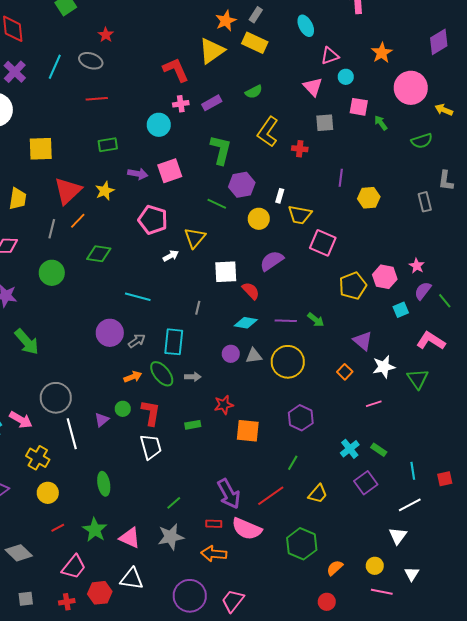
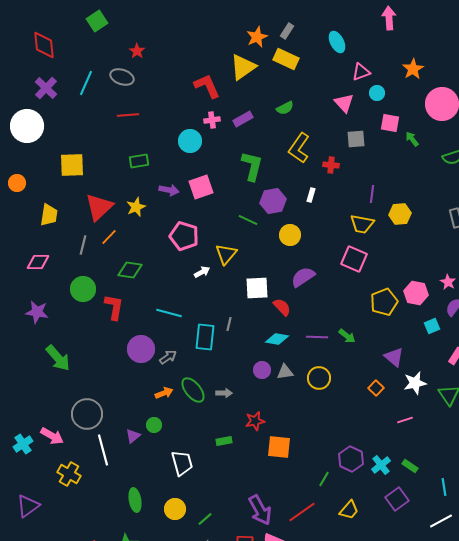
white rectangle: (280, 196) -> (311, 195), moved
yellow trapezoid: (300, 215) -> (362, 224), moved
cyan rectangle: (174, 342) -> (205, 337), moved
yellow circle: (288, 362) -> (319, 378), size x0.7
red L-shape: (151, 413) -> (114, 307), moved
purple hexagon: (301, 418) -> (351, 459), moved
yellow circle: (48, 493) -> (175, 509), moved

